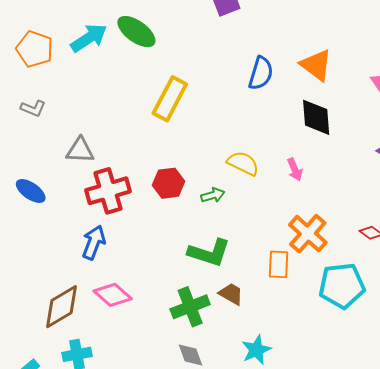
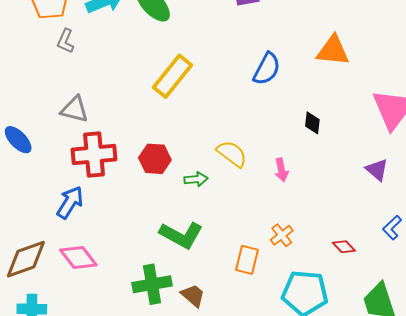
orange triangle: (316, 65) -> (333, 51), moved, turned -42
gray L-shape: (33, 108) -> (66, 41), moved, turned 80
black diamond: (316, 117) -> (312, 123), size x0.6
orange cross: (308, 234) -> (282, 235), size x0.6
brown trapezoid: (231, 294) -> (193, 296), moved

